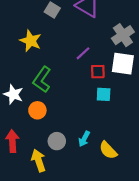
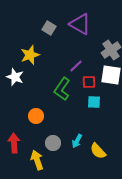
yellow star: (31, 41) -> (30, 55), turned 30
green L-shape: (42, 80) -> (62, 89), moved
white star: (13, 94) -> (15, 77), moved

